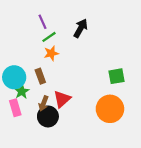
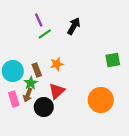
orange star: (51, 53) -> (57, 64), moved
green square: (117, 76) -> (113, 60), moved
green star: (22, 91) -> (31, 83), moved
brown arrow: (44, 103) -> (28, 95), moved

